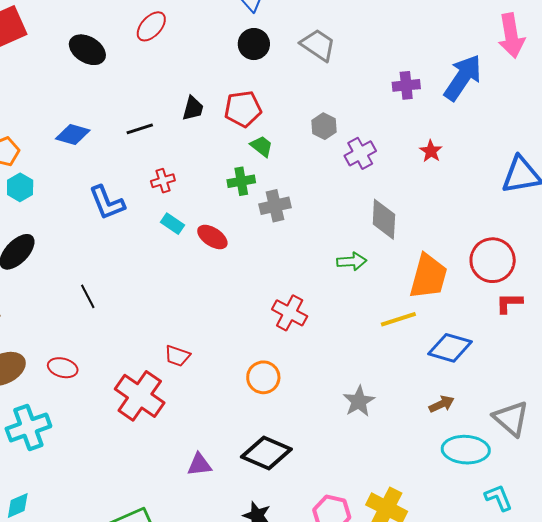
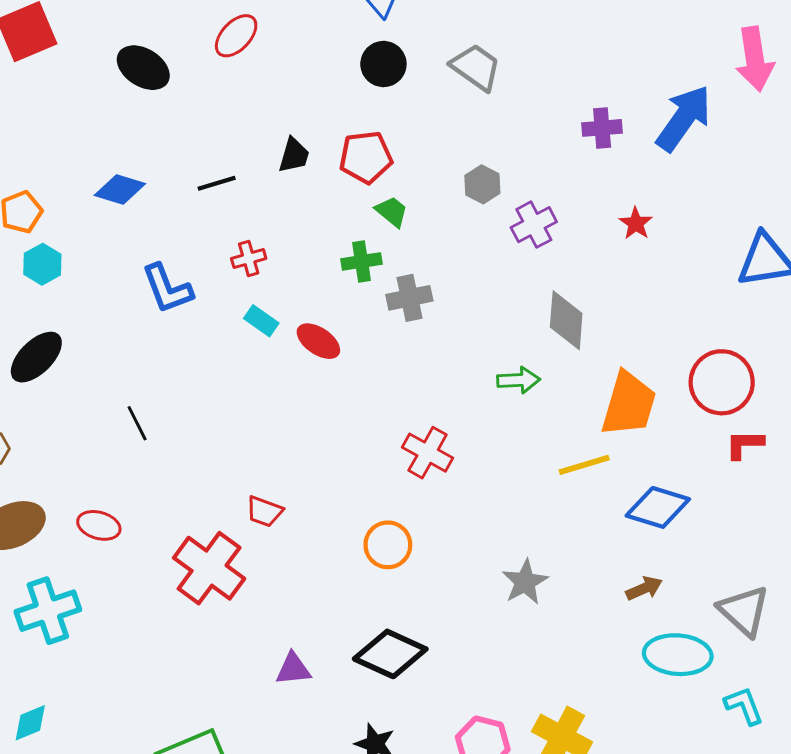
cyan L-shape: (498, 498) -> (744, 706), moved

